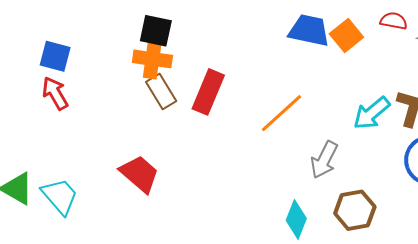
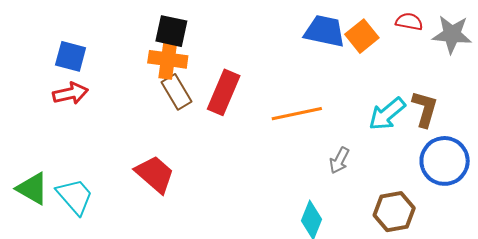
red arrow: (55, 93) -> (70, 93), turned 108
orange line: (282, 113) -> (297, 114), turned 30
gray arrow: (324, 160) -> (339, 160), size x0.7
brown hexagon: (355, 210) -> (394, 212), moved

